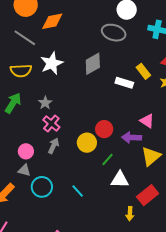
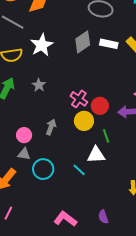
white rectangle: (124, 83) -> (109, 44), moved
pink cross: (51, 123) -> (79, 99), moved
green line: (108, 160) -> (106, 136), turned -56
white triangle: (120, 180) -> (96, 155), moved

